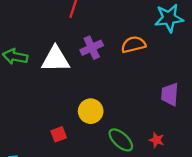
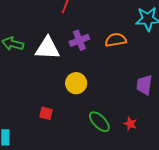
yellow circle: (91, 111) -> (76, 83), moved
red square: (59, 134) -> (46, 113), turned 32

